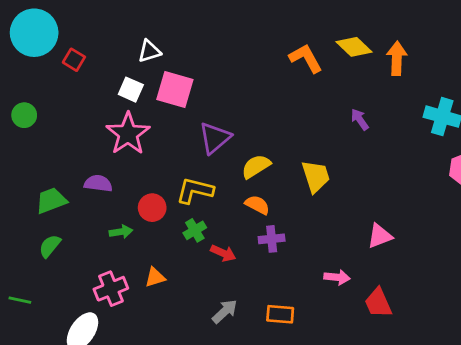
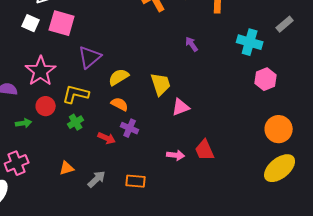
pink star: (128, 134) -> (41, 71), moved
pink triangle: (380, 236) -> (181, 107), moved
purple cross: (272, 239) -> (130, 128), turned 30
red arrow: (223, 253) -> (107, 138), moved
orange triangle: (155, 277) -> (67, 168), moved
red trapezoid: (378, 303) -> (205, 150), moved

